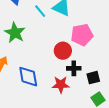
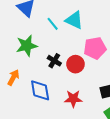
green star: (15, 33) -> (27, 46), turned 30
black cross: (74, 68) -> (54, 61), moved, turned 32

